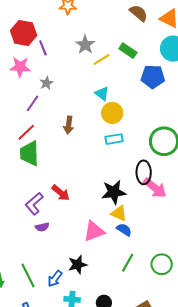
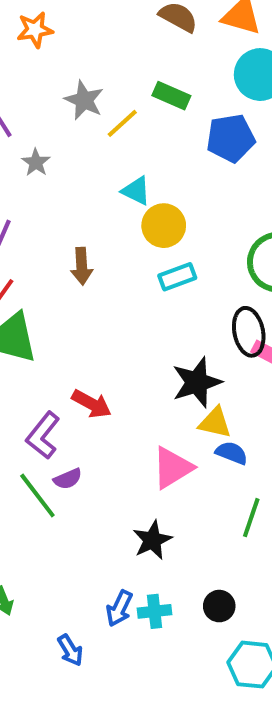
gray star: (46, 83) -> (36, 162), moved
green line: (28, 275) -> (37, 496), moved
blue arrow: (55, 279) -> (119, 608), moved

